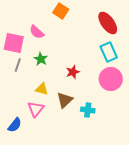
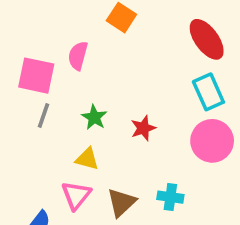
pink semicircle: (37, 32) -> (78, 56), turned 63
green star: (41, 59) -> (94, 117), moved
brown triangle: (65, 100) -> (121, 202), moved

